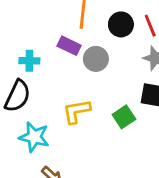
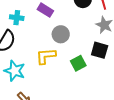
gray circle: (96, 59) -> (61, 34), moved

